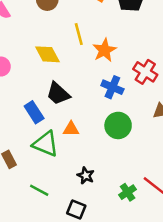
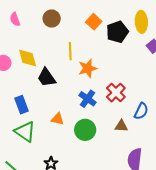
yellow diamond: (47, 54) -> (28, 58), moved
black trapezoid: (58, 94) -> (46, 77), moved
orange triangle: (71, 129) -> (58, 119), moved

